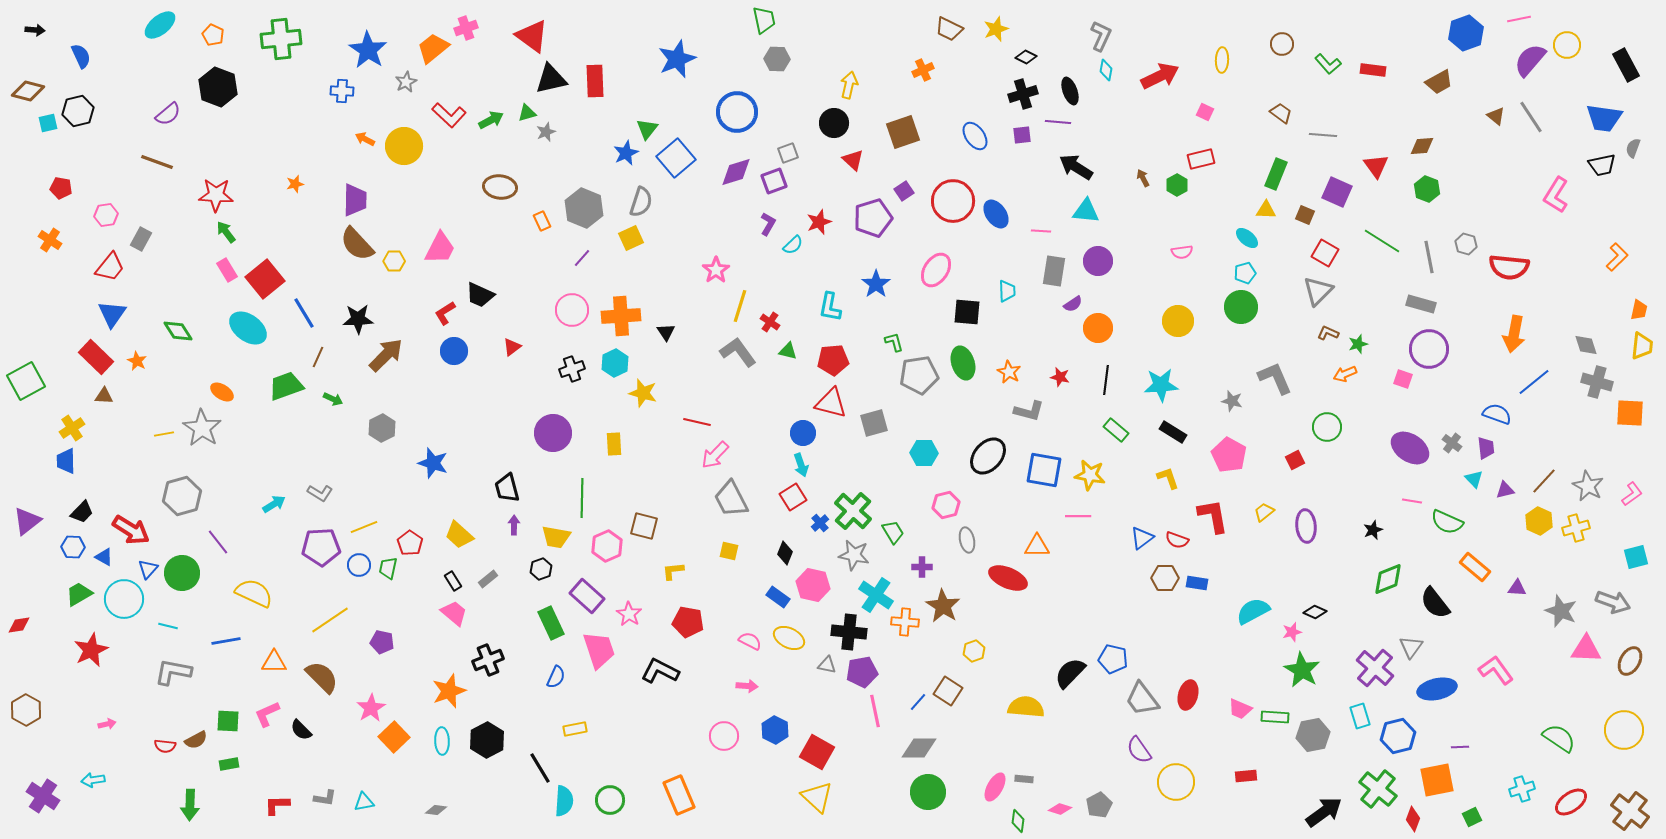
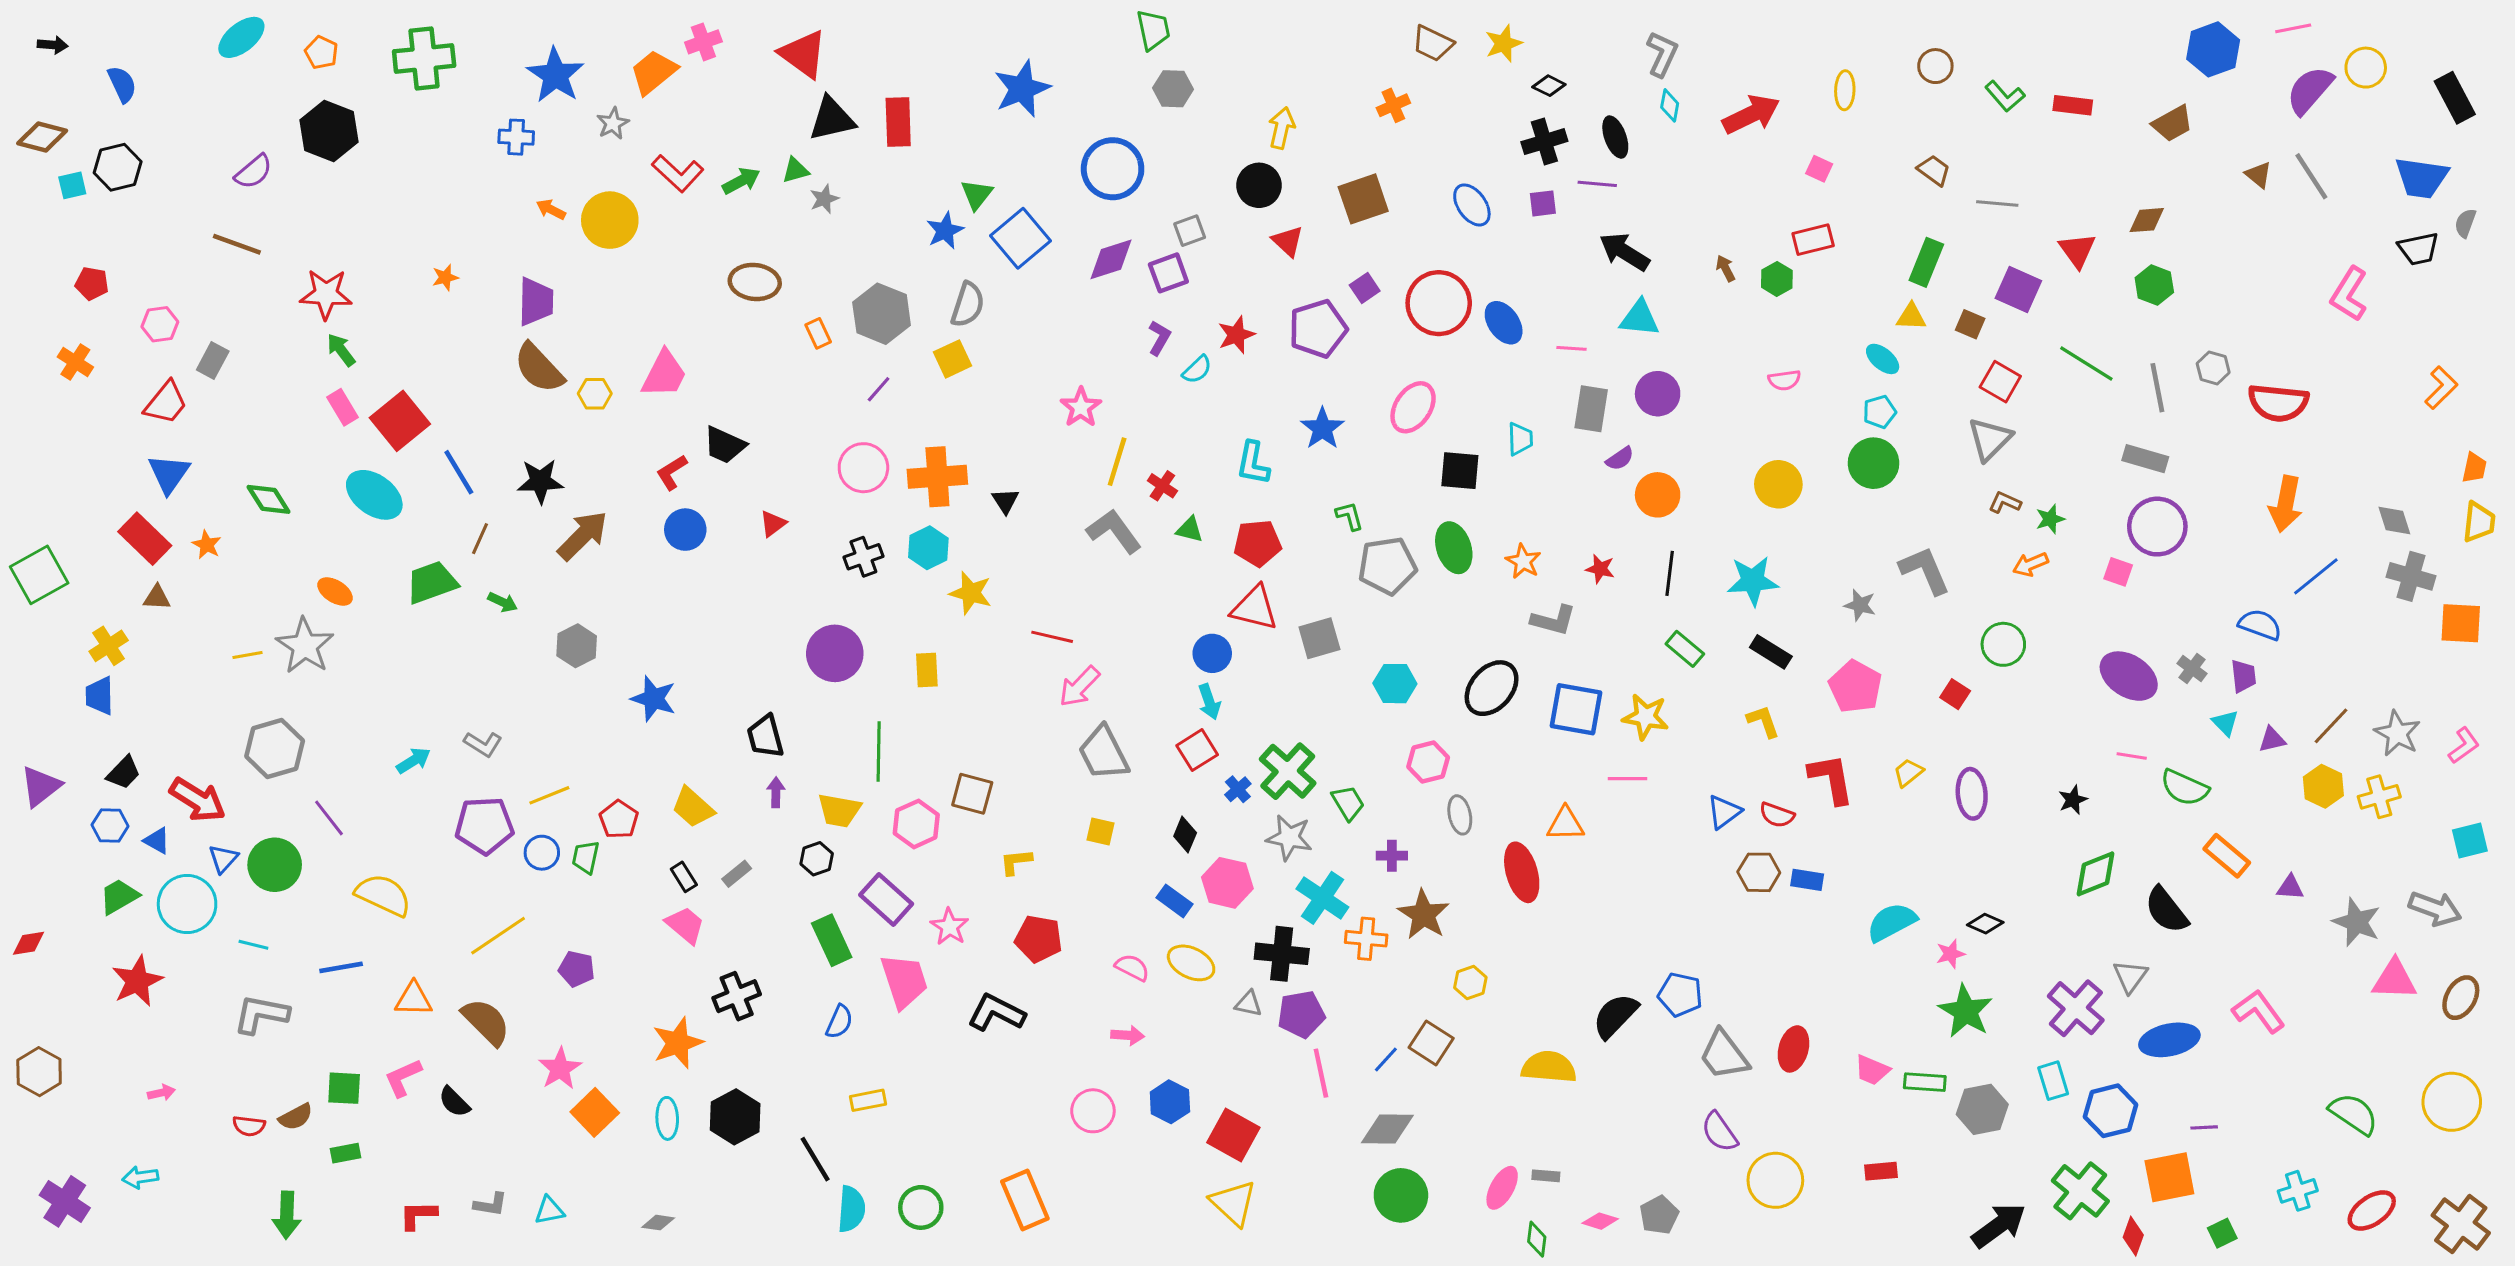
red square: (1295, 460) -> (1955, 694), turned -30
red ellipse: (1008, 578) -> (1522, 872), turned 51

